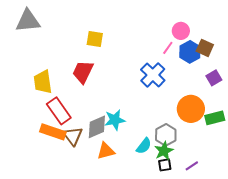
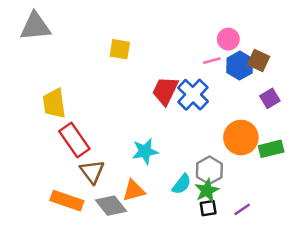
pink line: (168, 48) -> (212, 61), turned 40
red trapezoid: (83, 72) -> (165, 91), moved
gray diamond: (97, 127) -> (111, 206), moved, turned 75
orange rectangle: (53, 132) -> (67, 201), moved

